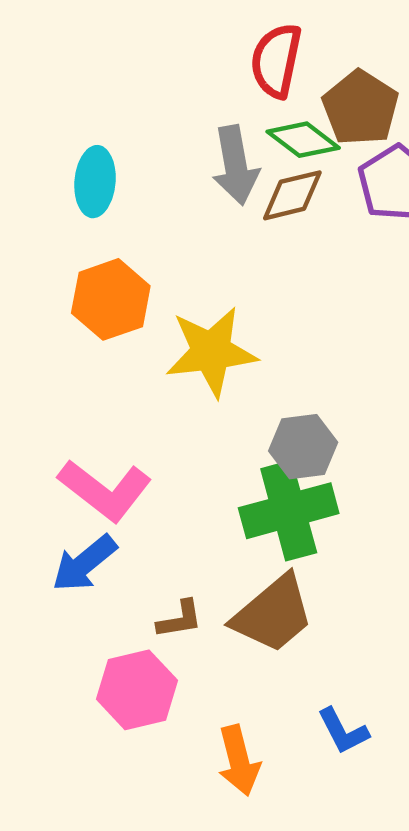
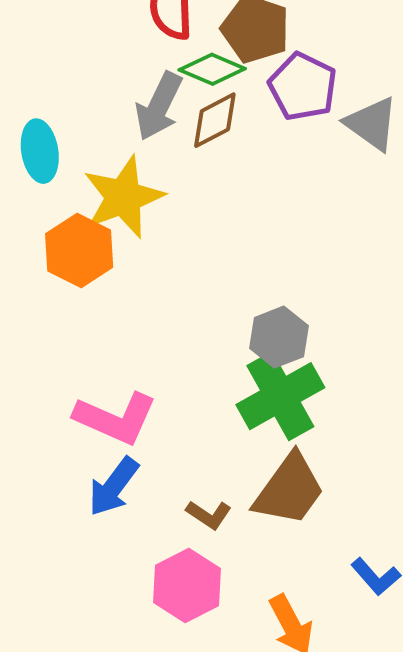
gray arrow: (235, 165) -> (159, 106), turned 50
yellow star: (211, 352) -> (123, 197), moved
brown L-shape: (180, 619) -> (209, 515), turned 57

